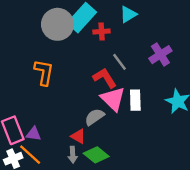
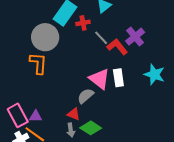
gray circle: (58, 24) -> (45, 37), moved
gray line: (119, 62) -> (101, 38), moved
red L-shape: (105, 78) -> (117, 47), moved

